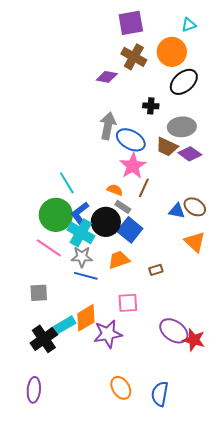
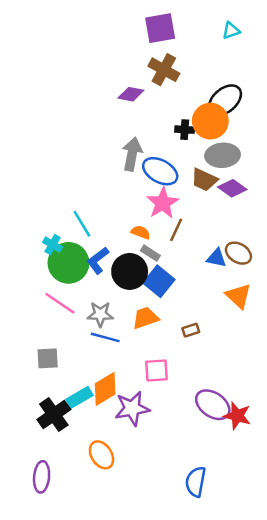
orange circle: (172, 52) -> (210, 121), moved
cyan cross: (81, 233) -> (53, 245), moved, size x0.6
orange ellipse: (121, 388) -> (101, 455), moved

